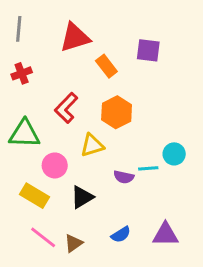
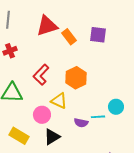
orange rectangle: (106, 66) -> (69, 37), moved
yellow triangle: (92, 145) -> (59, 101), turned 42
pink circle: (55, 165) -> (42, 115), moved

